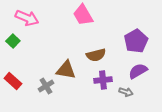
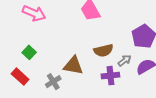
green square: (13, 41) -> (29, 52), moved
gray arrow: (126, 92) -> (125, 60), moved, turned -56

